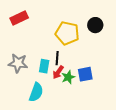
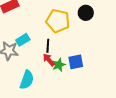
cyan rectangle: (44, 66) -> (23, 40), moved, turned 48
red arrow: (58, 72) -> (49, 60), turned 104

